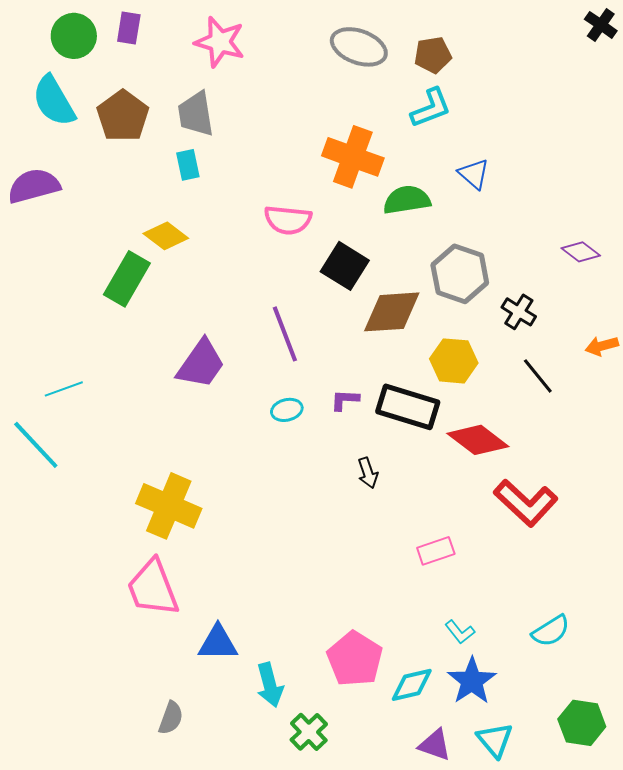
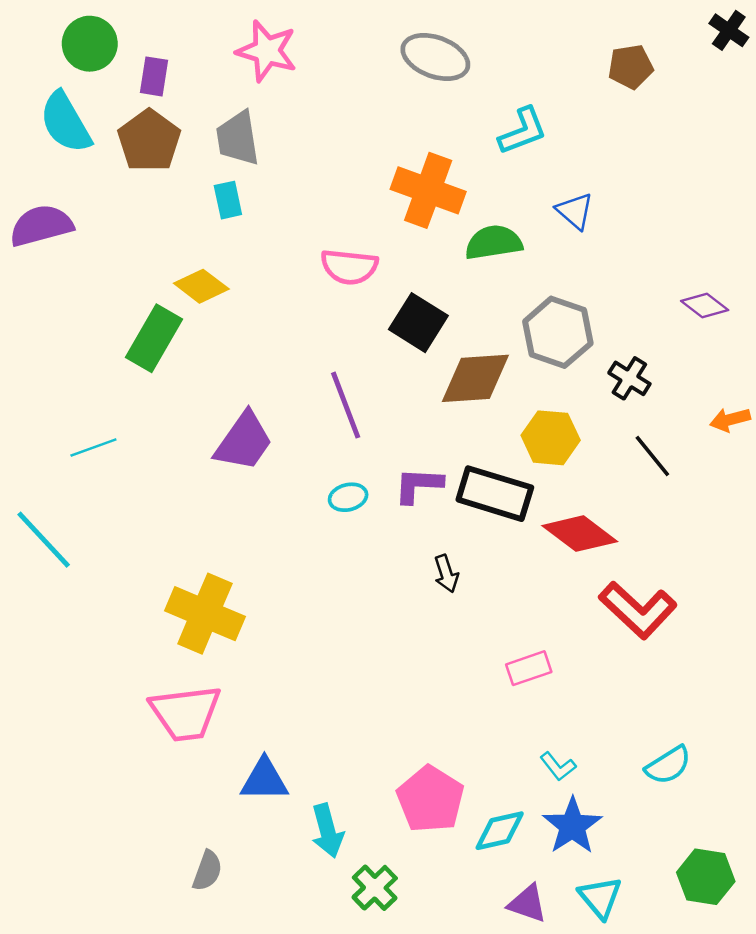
purple rectangle: (129, 28) -> (154, 76), moved
brown pentagon: (433, 55) -> (631, 67), moved
cyan line: (64, 389) -> (93, 447), moved
purple L-shape: (345, 400) -> (418, 485), size x1.4
pink trapezoid: (153, 588) -> (186, 713), turned -76

